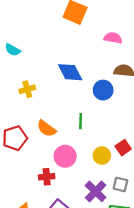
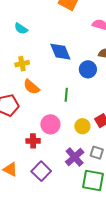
cyan semicircle: (13, 50) -> (21, 29), moved
orange semicircle: (46, 129) -> (31, 87), moved

